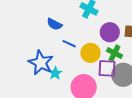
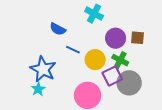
purple square: (107, 68) -> (112, 76), turned -30
cyan star: (55, 73) -> (38, 89), moved

